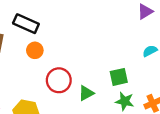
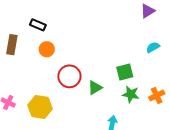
black rectangle: (26, 24) -> (38, 25), size x0.7

